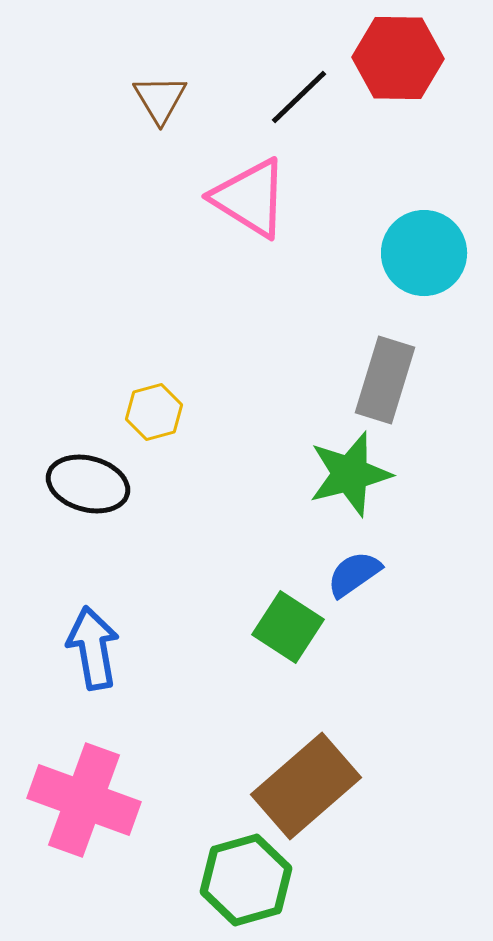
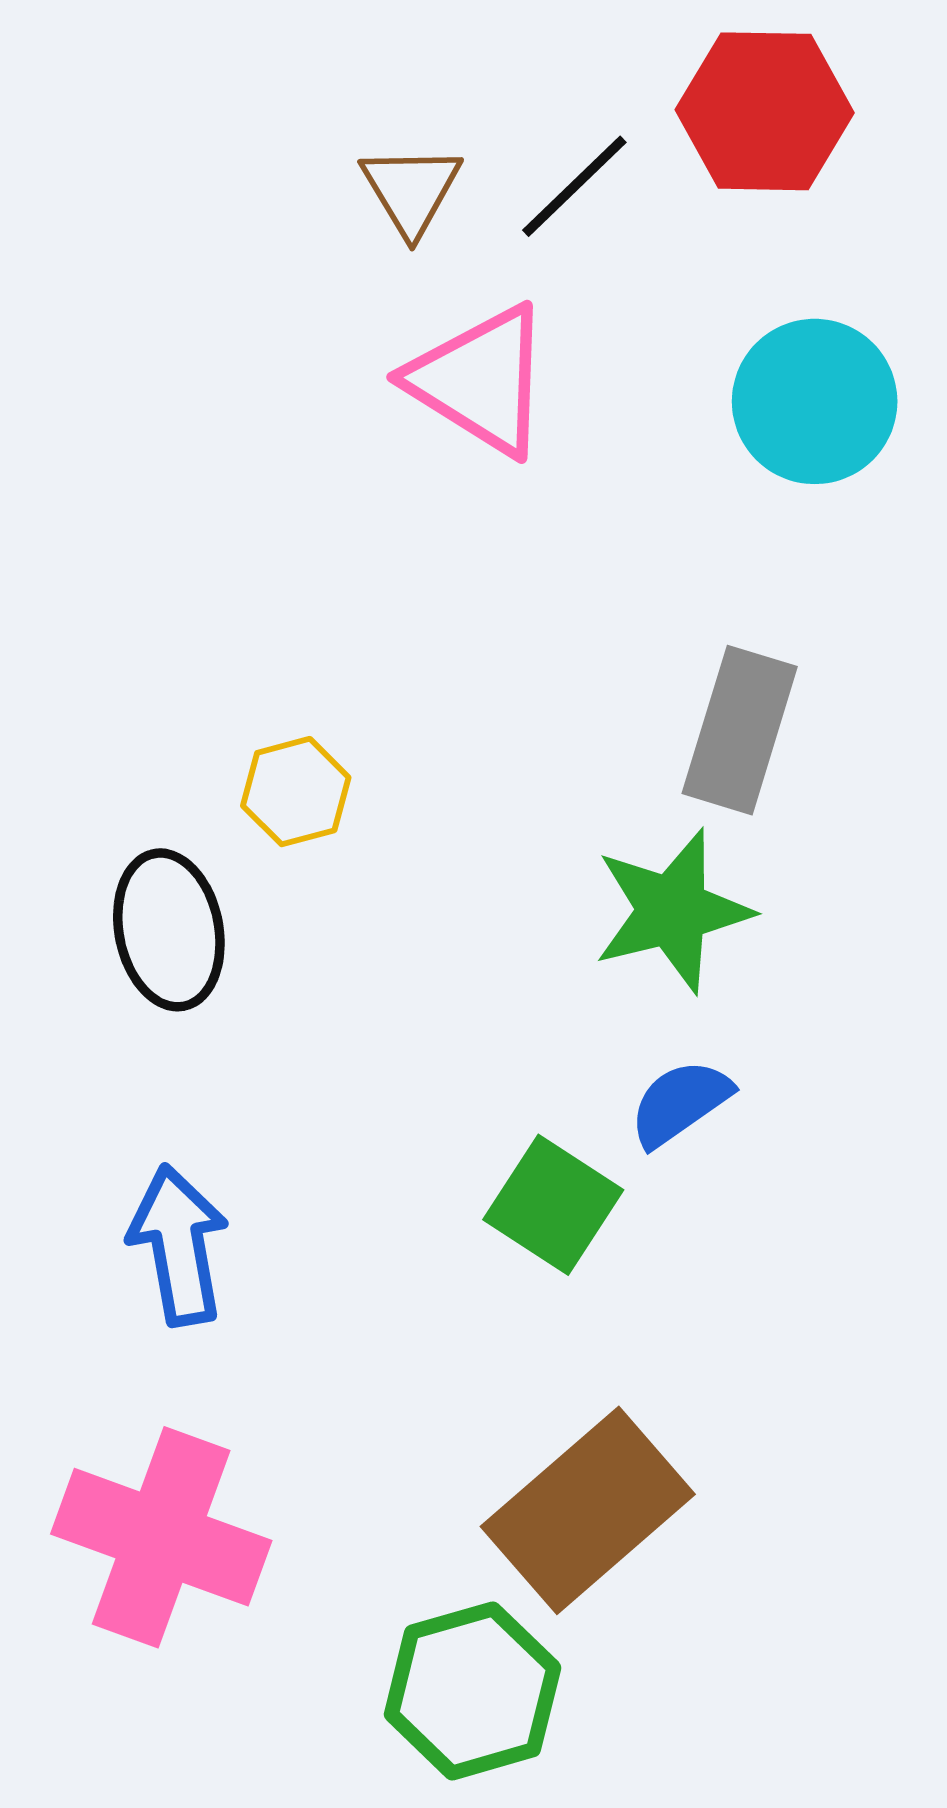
brown triangle: (160, 99) -> (411, 190), moved
cyan circle: (424, 253) -> (815, 401), moved
black ellipse: (88, 484) -> (169, 930), turned 64

